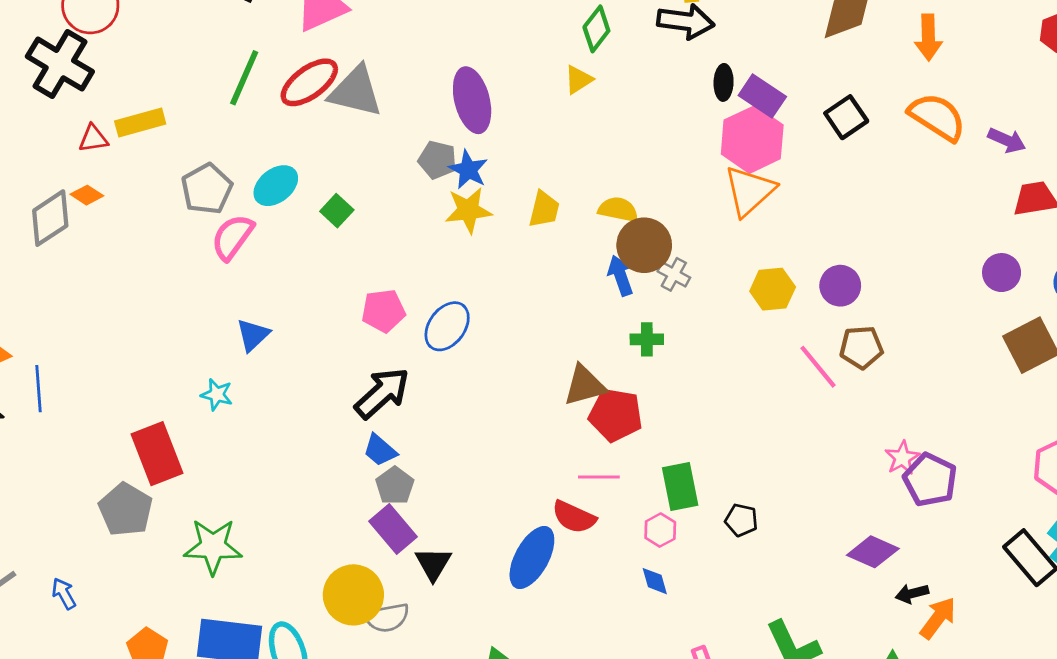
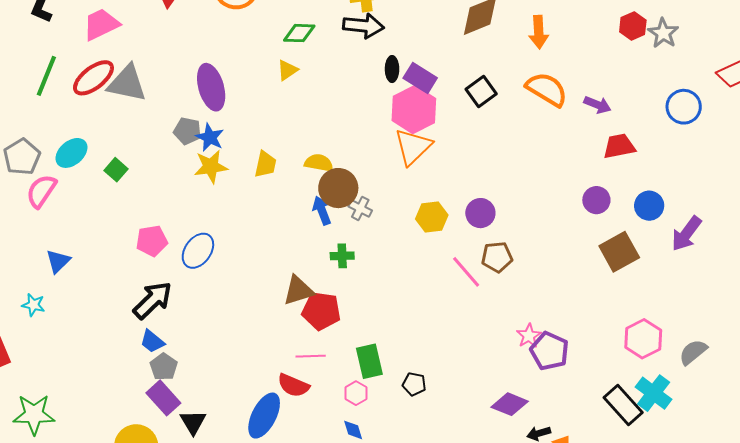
green diamond: (596, 29) -> (299, 33), turned 56

